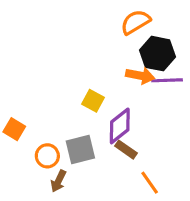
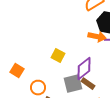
yellow square: (93, 101) -> (58, 56), moved
gray square: (80, 150) -> (73, 84), moved

